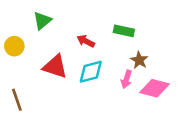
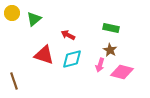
green rectangle: (124, 31) -> (111, 28), moved
yellow circle: (14, 46) -> (12, 13), moved

